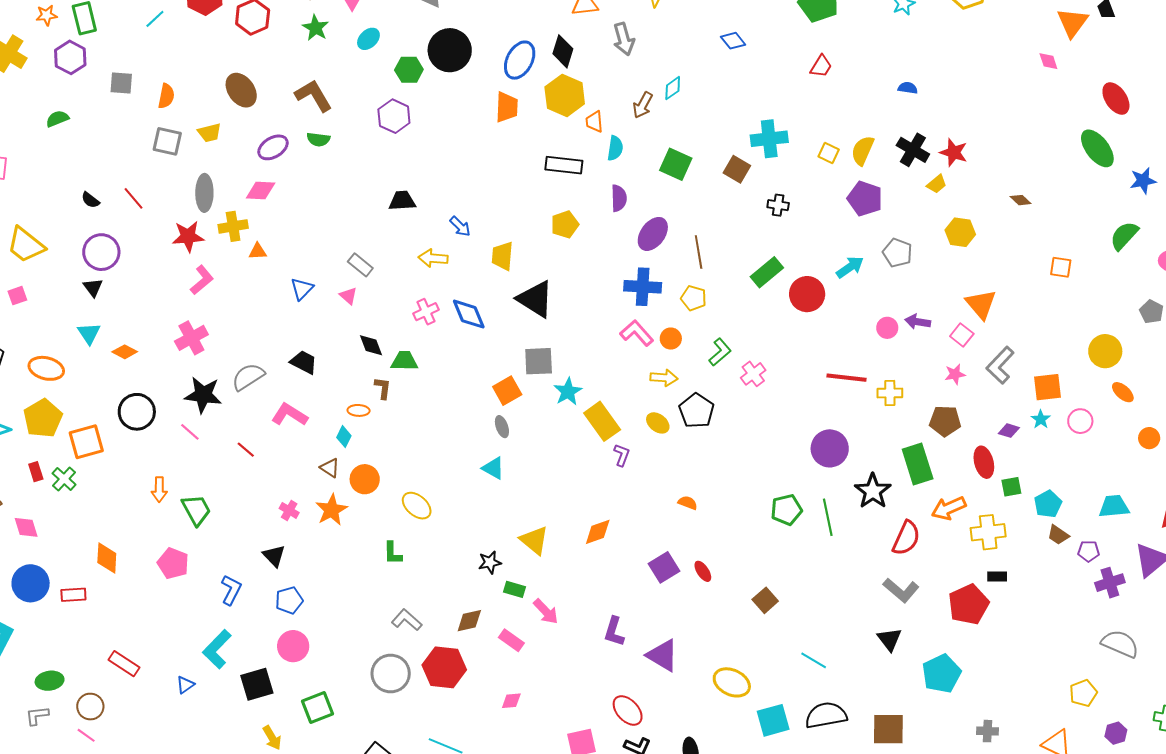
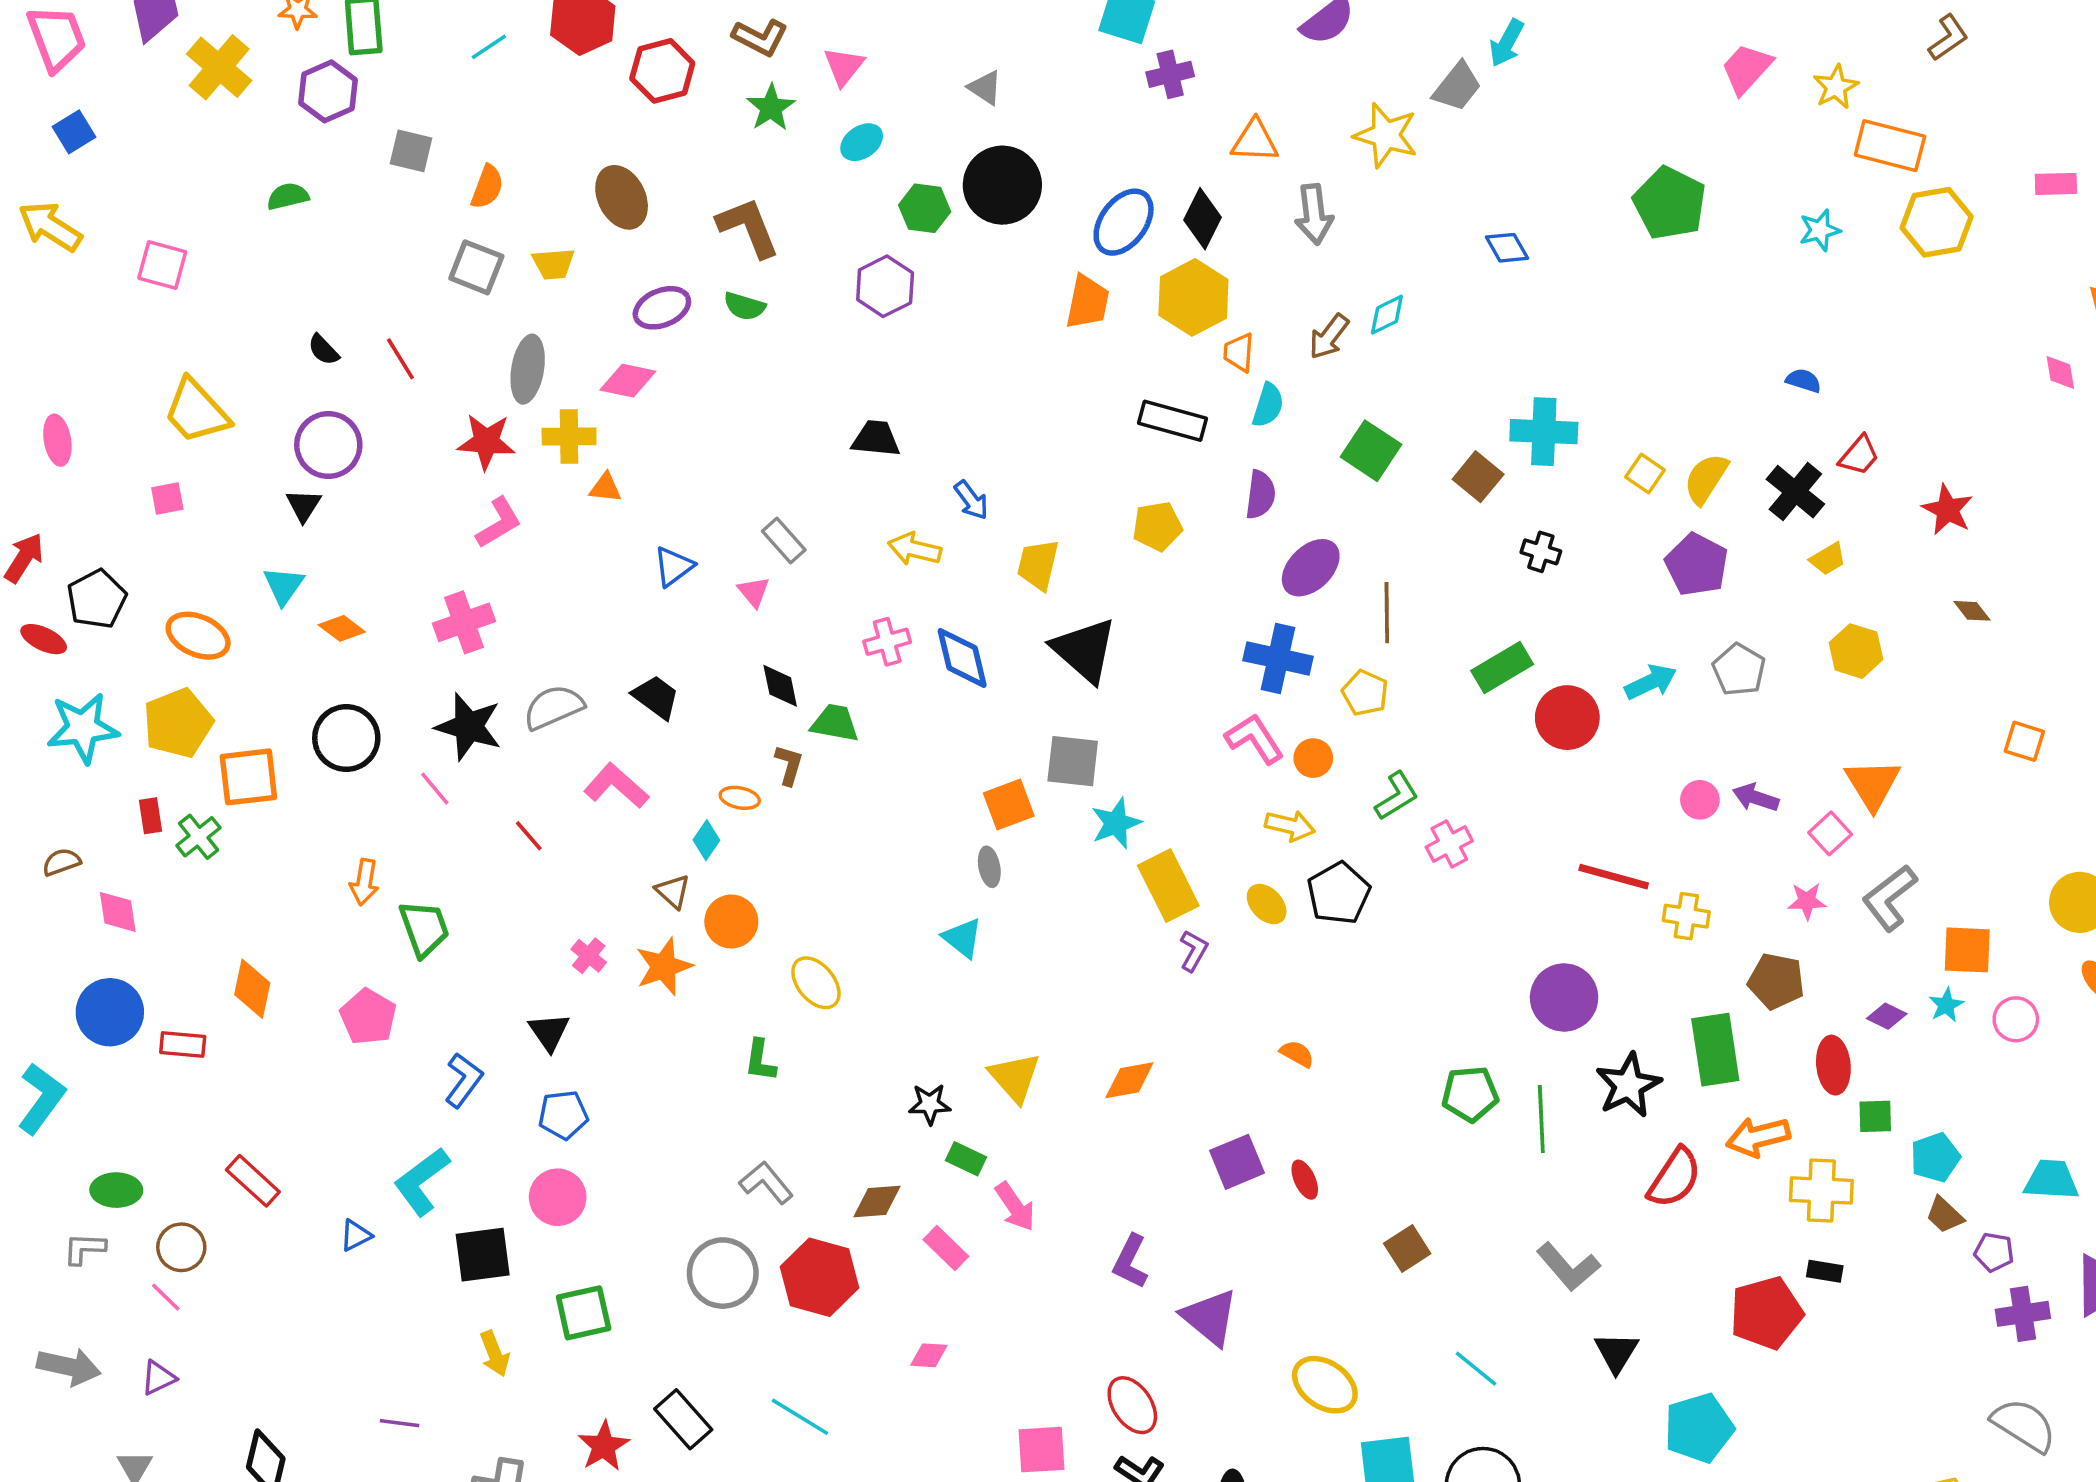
red trapezoid: (821, 66) -> (1859, 455), moved
red star: (954, 152) -> (1947, 510), moved
gray L-shape: (901, 590) -> (1568, 1267), moved

